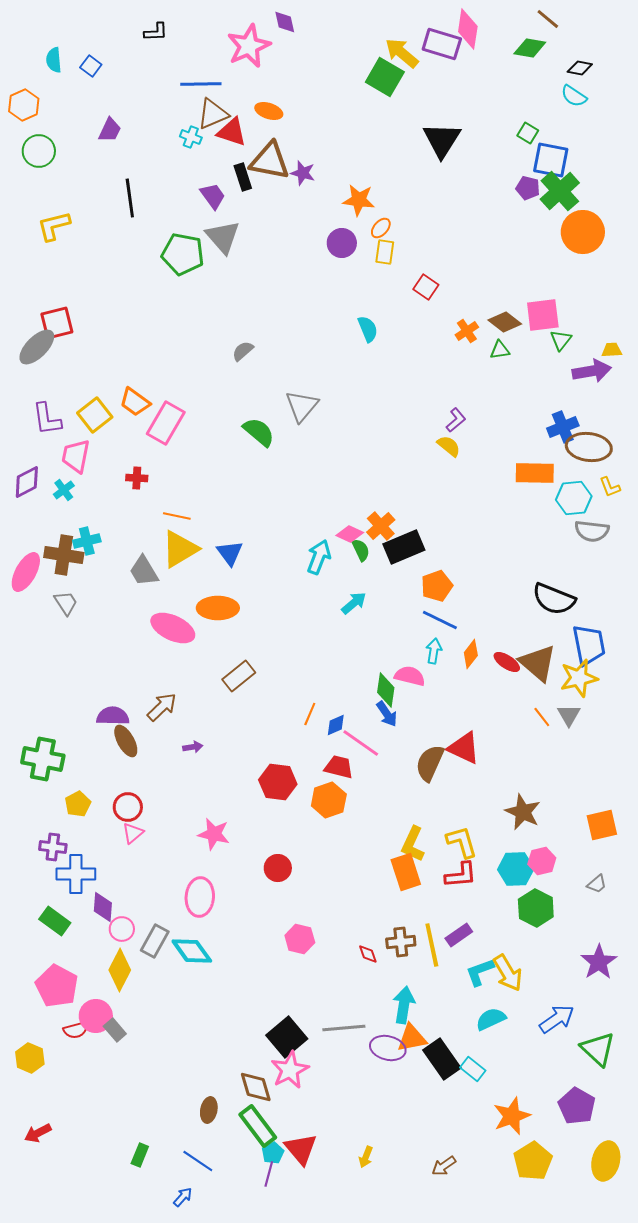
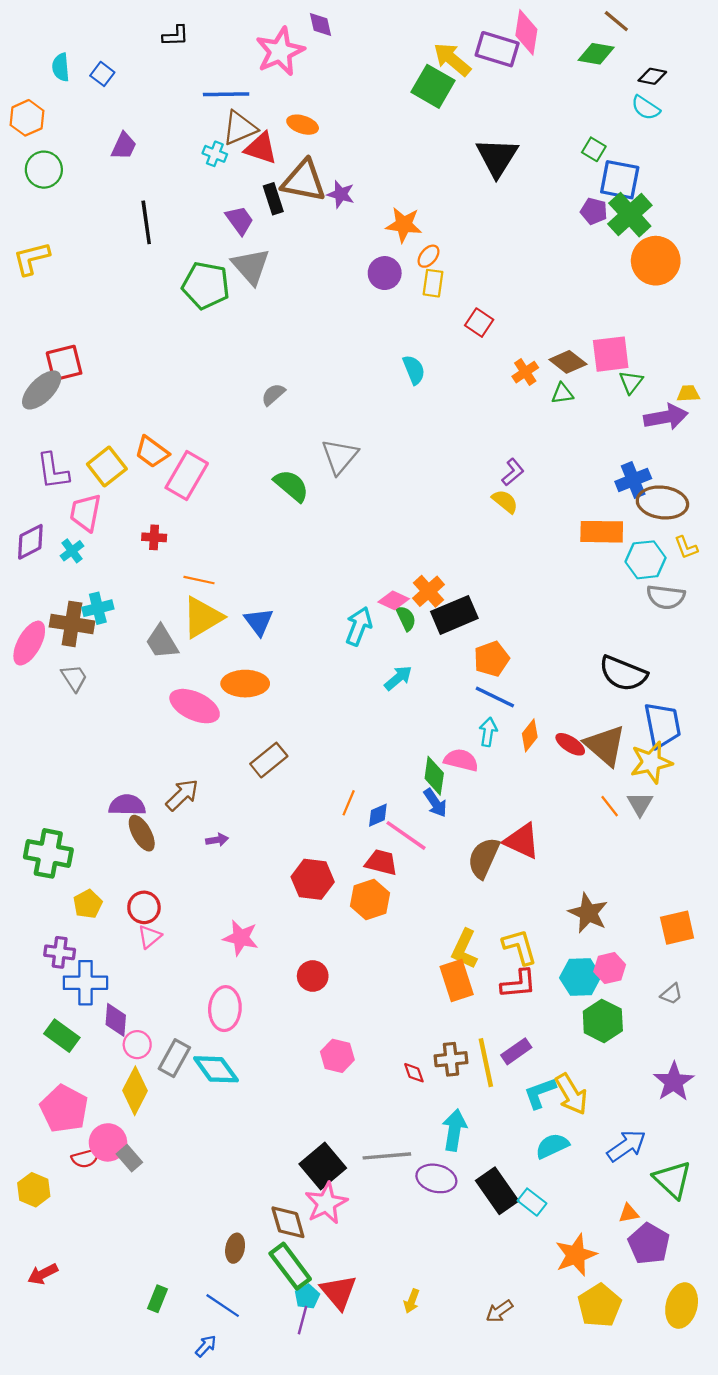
yellow L-shape: (54, 226) -> (31, 258), moved
orange triangle: (412, 1038) -> (629, 1213), moved, size x0.6

